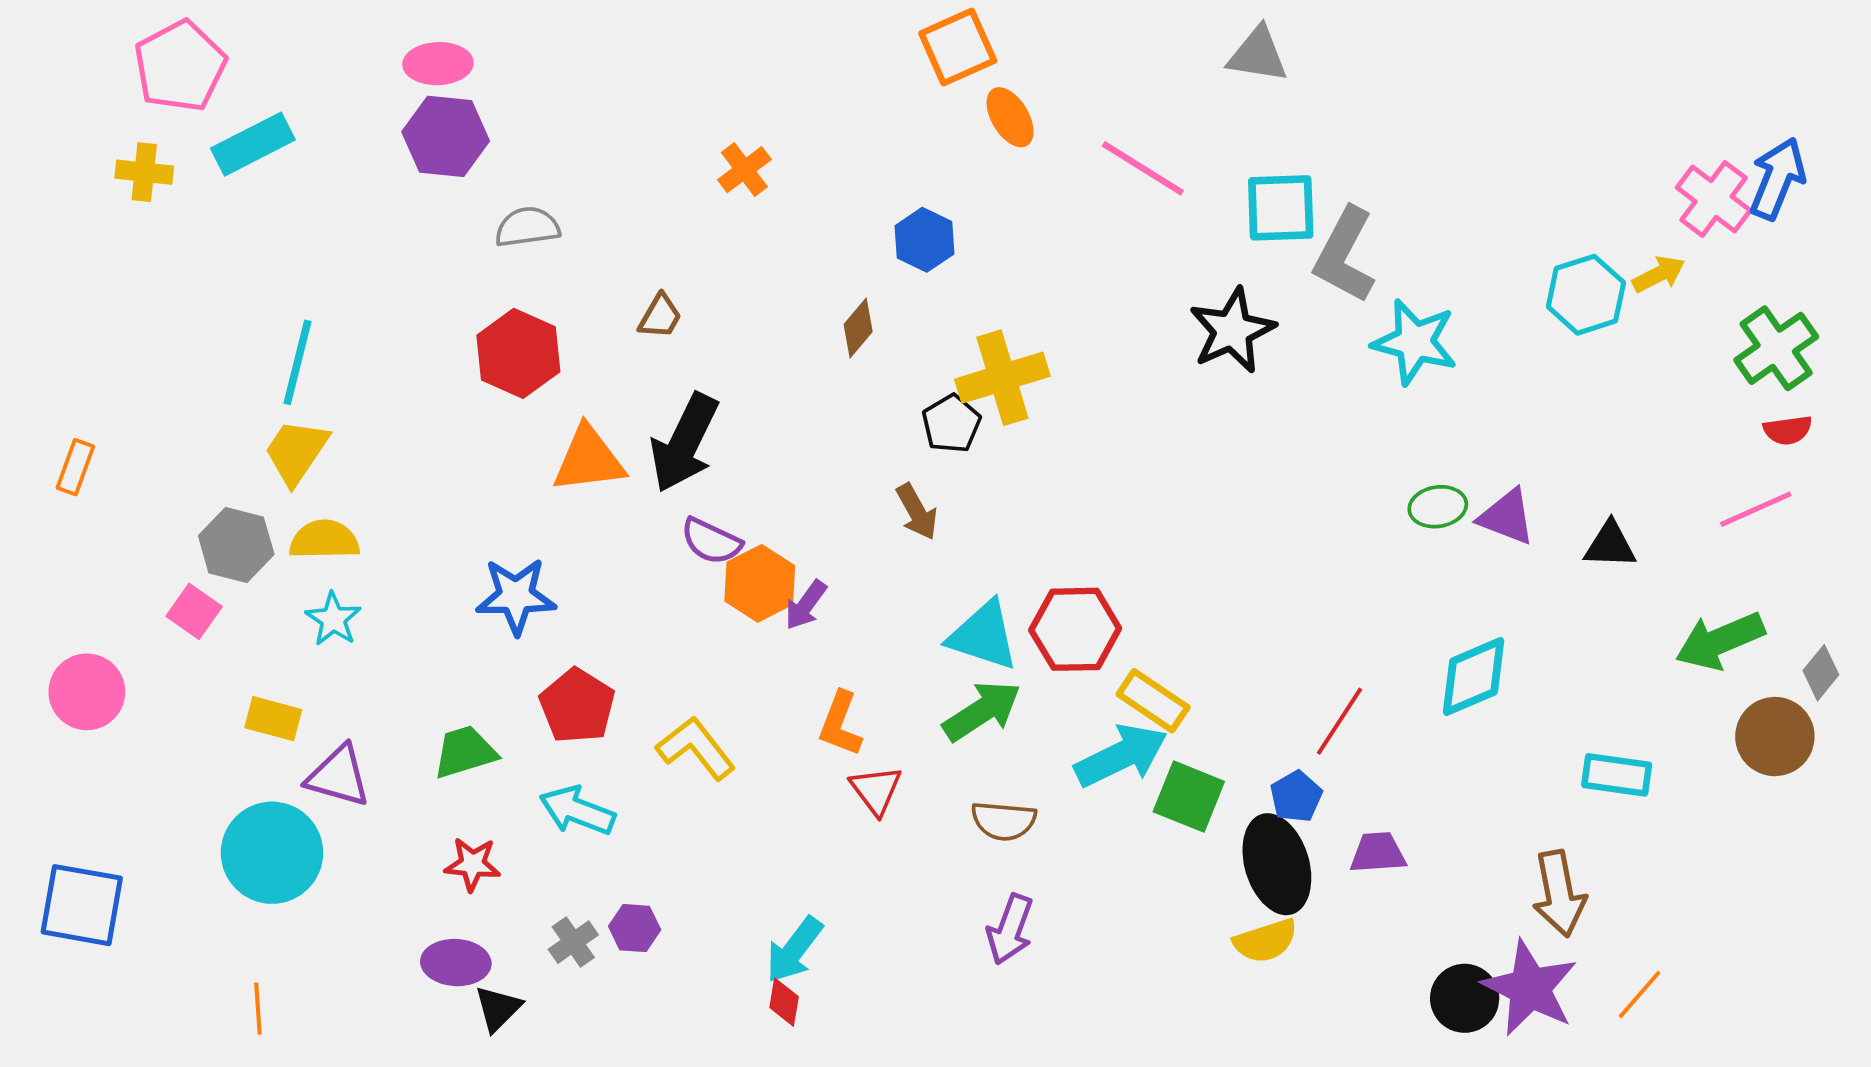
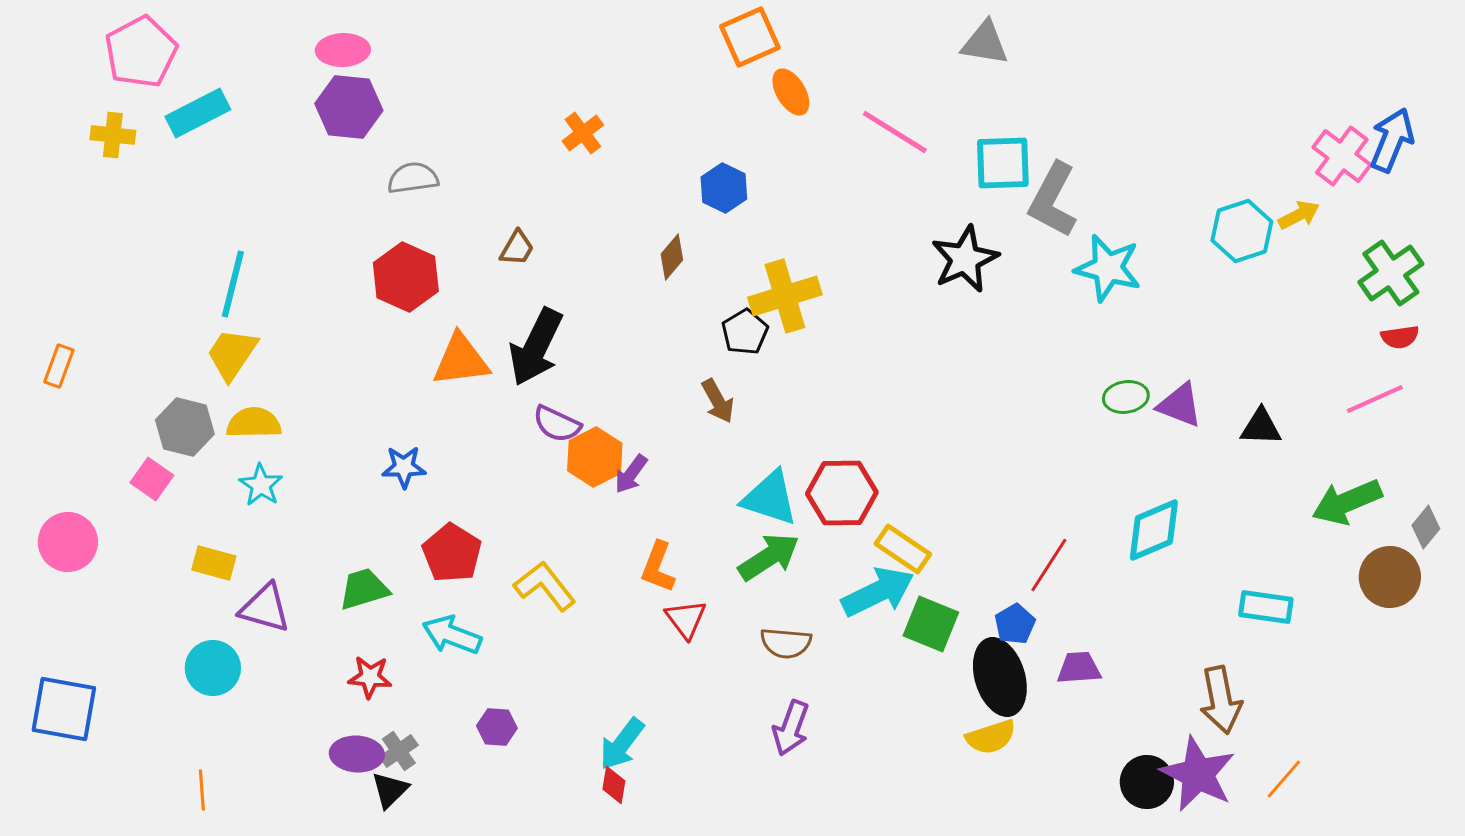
blue star: (516, 596) -> (404, 467), size x0.7
cyan circle: (272, 853) -> (213, 668), size x0.7
gray cross: (573, 942) -> (399, 751), moved

